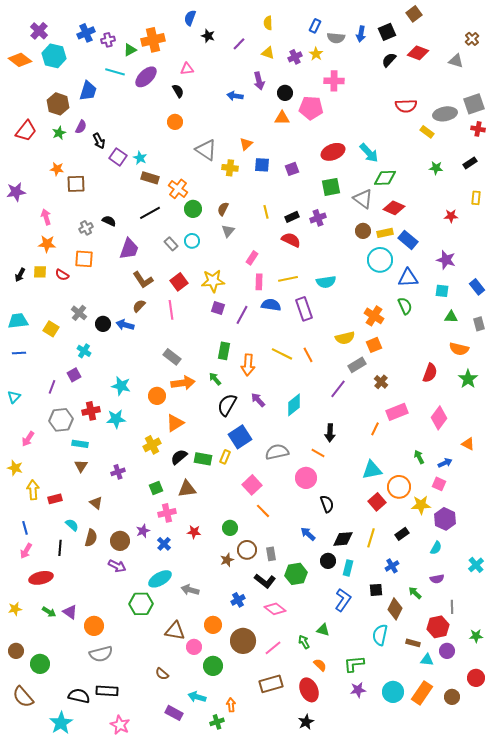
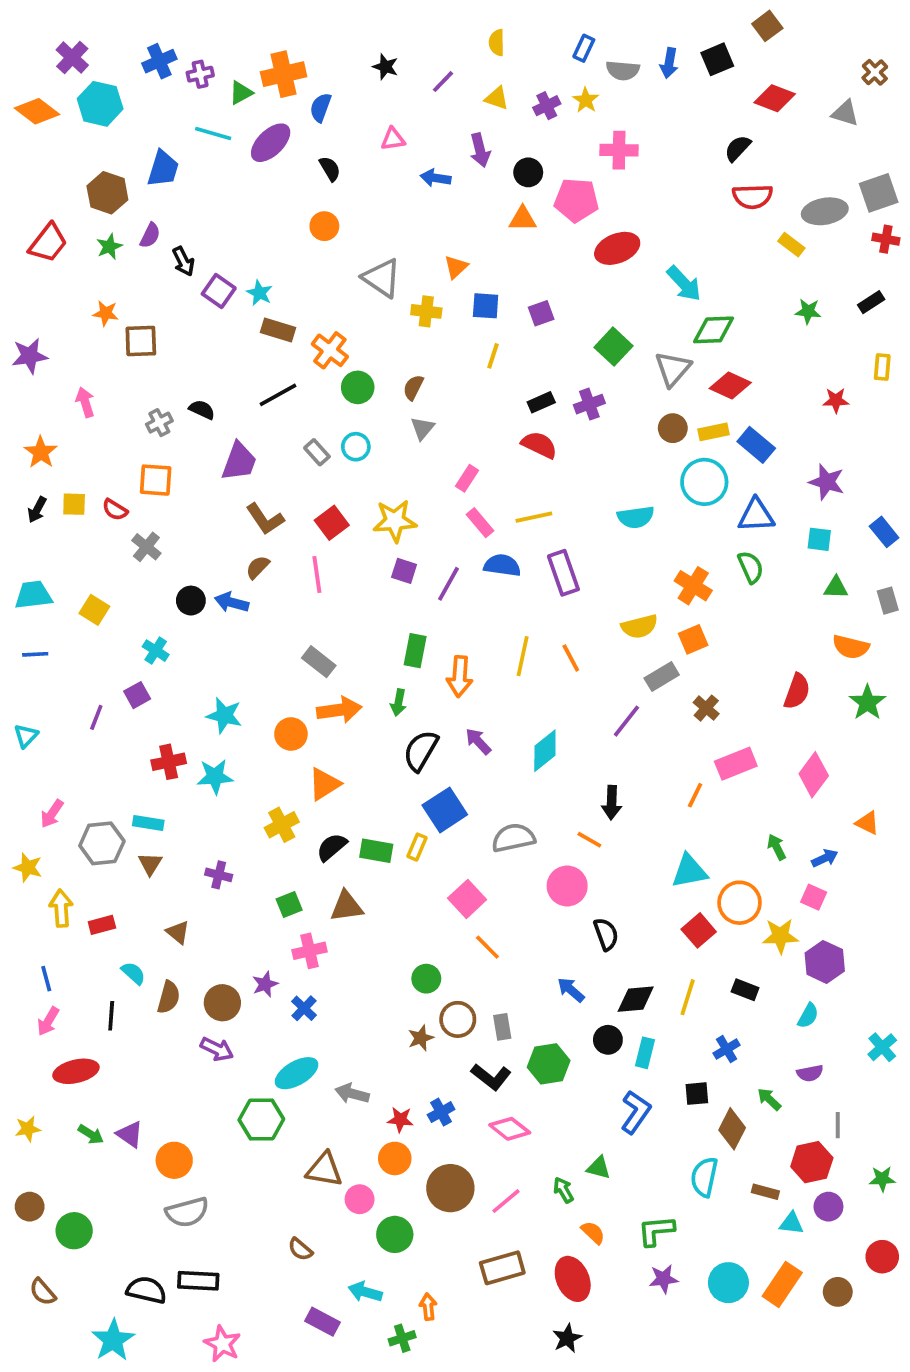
blue semicircle: (190, 18) -> (321, 108), moved
black semicircle: (389, 60) -> (738, 148), moved
pink triangle: (187, 69) -> (393, 139), moved
red ellipse: (333, 152) -> (617, 248), moved
green square: (331, 187) -> (613, 347), turned -36
gray triangle: (363, 199) -> (673, 369), turned 35
yellow line: (266, 212) -> (493, 356), moved, turned 32
orange star: (47, 244) -> (41, 452), moved, turned 30
pink rectangle: (259, 282) -> (480, 523), turned -42
cyan semicircle: (326, 282) -> (636, 517), moved
gray cross: (79, 313) -> (146, 547), moved
yellow line: (282, 354) -> (523, 656), turned 75
green arrow: (215, 379) -> (398, 702), turned -128
gray hexagon: (61, 420) -> (102, 843), moved
purple cross: (118, 472) -> (219, 875), turned 32
red star: (194, 532) -> (400, 1120), moved
black rectangle: (402, 534) -> (745, 990), turned 56
brown semicircle: (23, 697) -> (43, 1292), size x0.7

